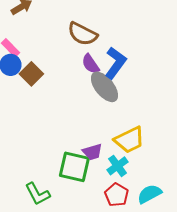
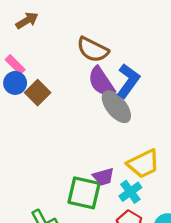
purple semicircle: (90, 64) -> (101, 82), size x1.4

